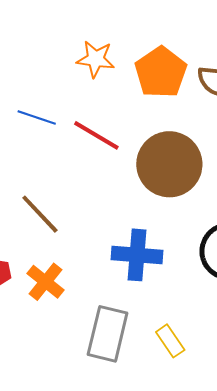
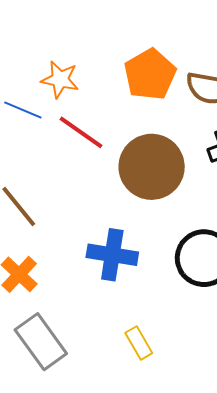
orange star: (96, 59) -> (60, 79), moved
gray rectangle: (108, 334) -> (41, 342), moved, turned -54

